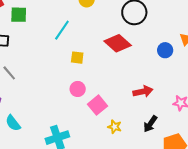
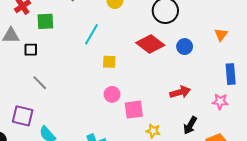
blue circle: (165, 50) -> (185, 47), moved
pink square: (98, 105) -> (134, 110), turned 36

